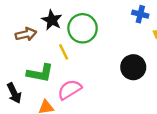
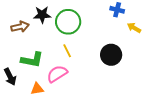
black star: (52, 20) -> (42, 15), turned -30
yellow line: (64, 52) -> (67, 51), moved

